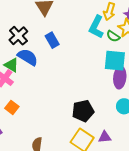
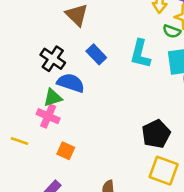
cyan L-shape: (96, 27) -> (140, 54), moved
green triangle: (11, 65) -> (53, 98), turned -35

